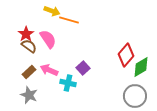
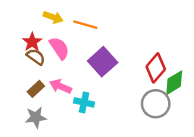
yellow arrow: (52, 11) -> (53, 17), moved
purple square: (83, 68) -> (103, 62), moved, size x1.6
gray star: (29, 95) -> (36, 117), turned -30
gray circle: (135, 96) -> (156, 104), moved

